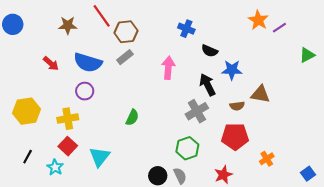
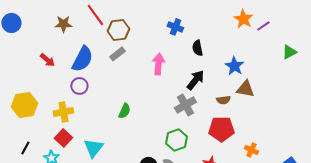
black semicircle: (210, 51) -> (197, 48), turned 56
blue semicircle: (88, 62) -> (82, 59), turned -80
blue star: (232, 70) -> (234, 66), moved, turned 30
black arrow: (207, 85) -> (195, 80), turned 65
orange cross: (267, 159) -> (251, 150), turned -32

